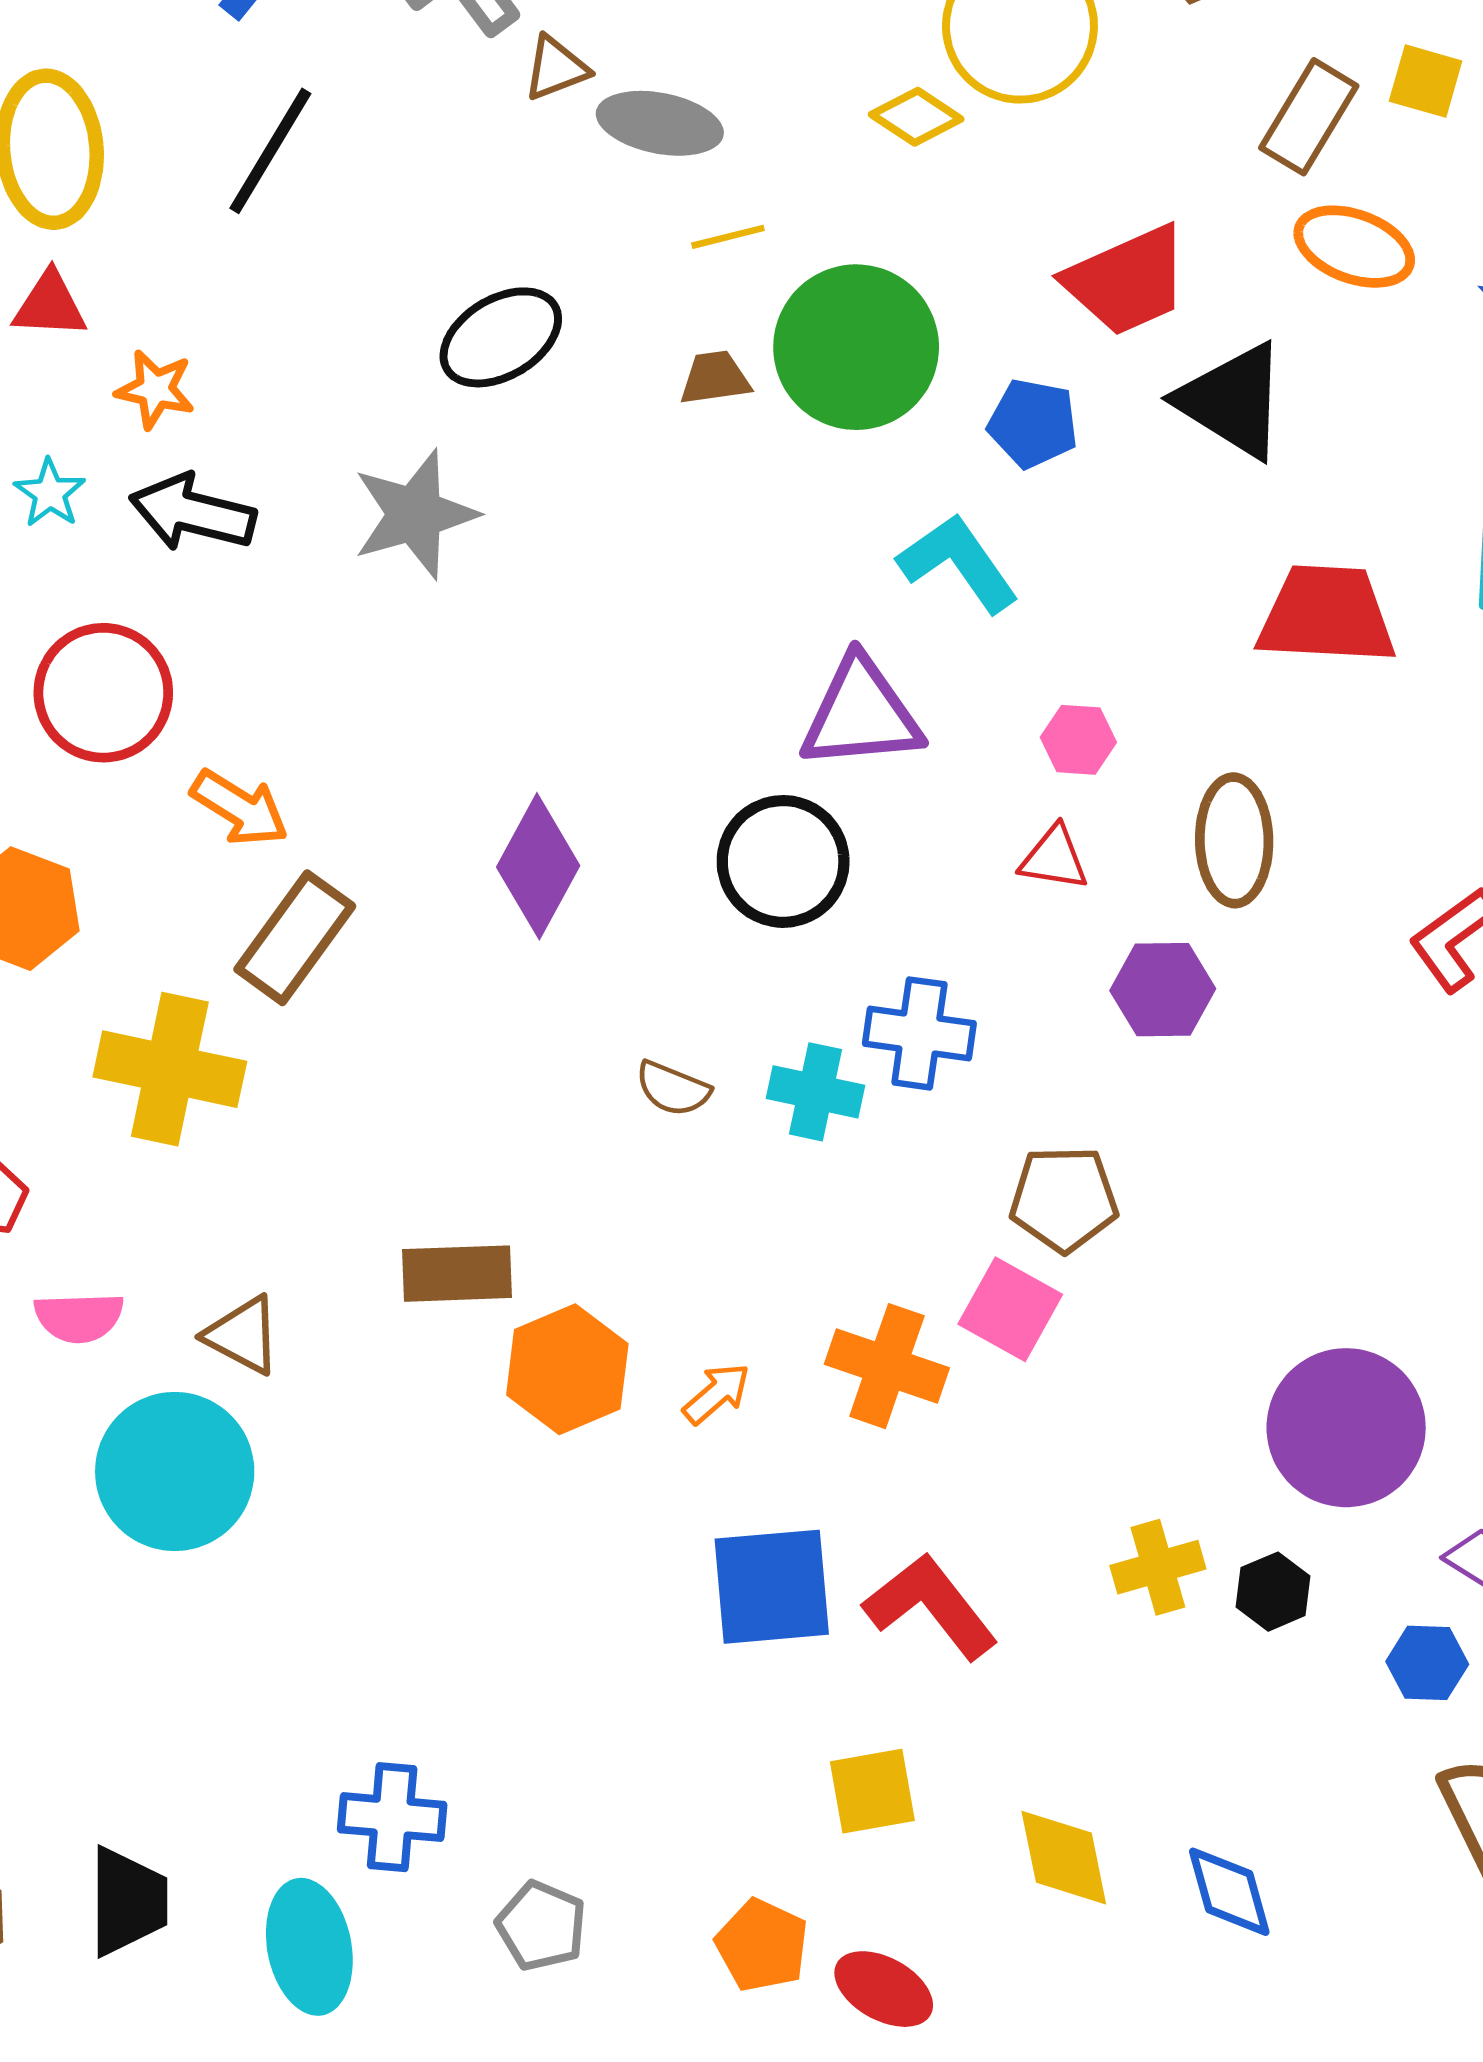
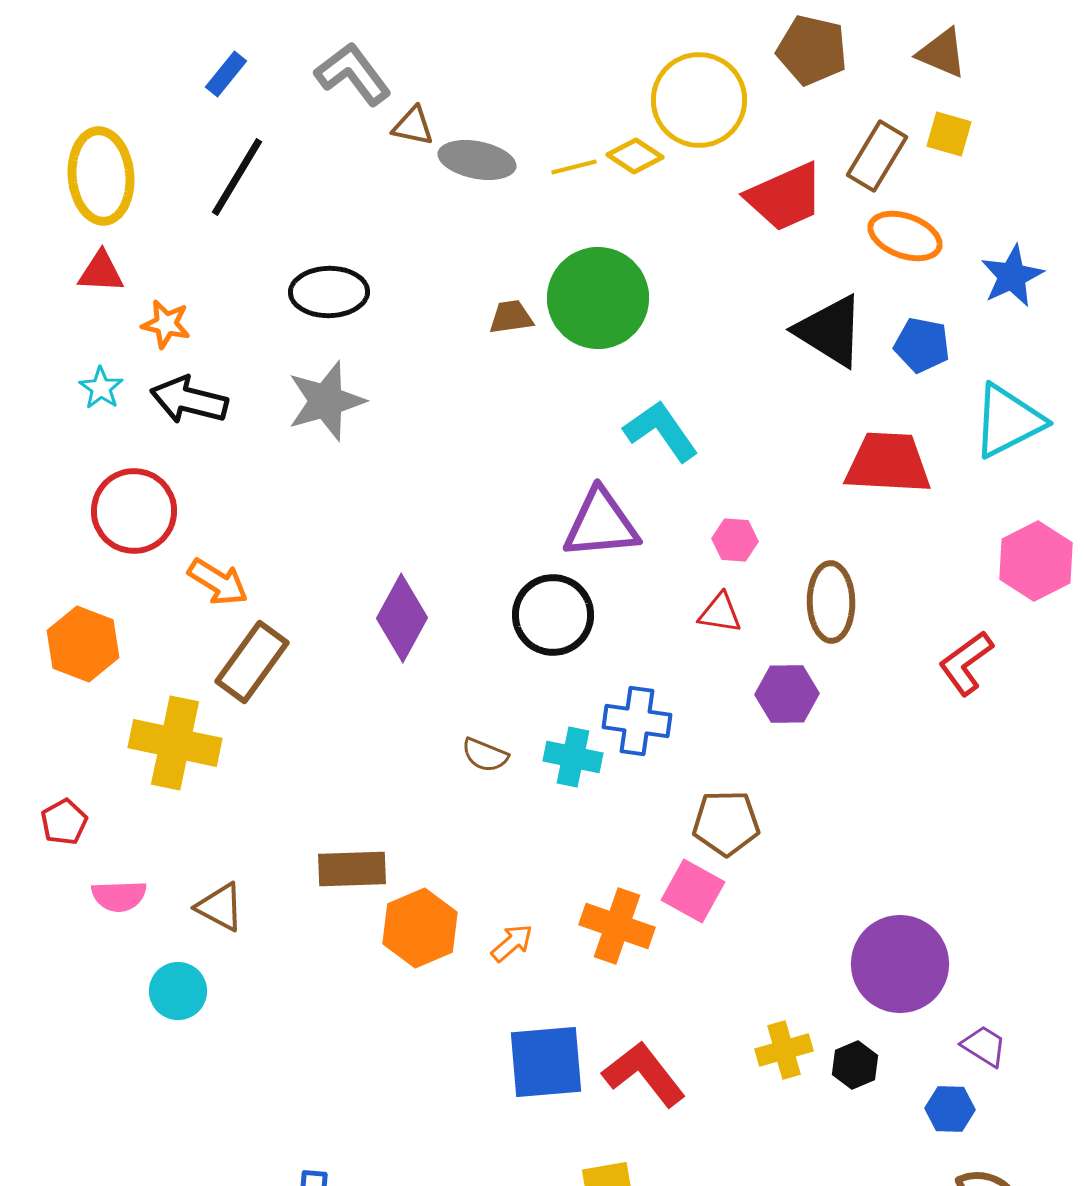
brown triangle: (556, 68) -> (413, 126), turned 33
yellow line: (728, 237) -> (574, 167), moved
red trapezoid: (1127, 281) -> (785, 197), moved
black ellipse: (501, 337) -> (329, 292), moved, turned 30
blue pentagon: (1033, 423) -> (922, 345), moved
cyan circle: (175, 1471) -> (178, 991), size x0.6

